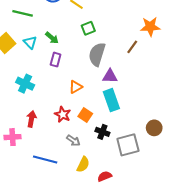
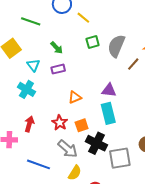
cyan triangle: (30, 42) -> (33, 65), moved
gray semicircle: (97, 54) -> (116, 46), moved
purple rectangle: (56, 60) -> (58, 69), turned 56
orange square: (85, 115) -> (82, 125), turned 32
black cross: (102, 132) -> (96, 143), size x1.5
gray arrow: (73, 140) -> (68, 149), size x1.5

